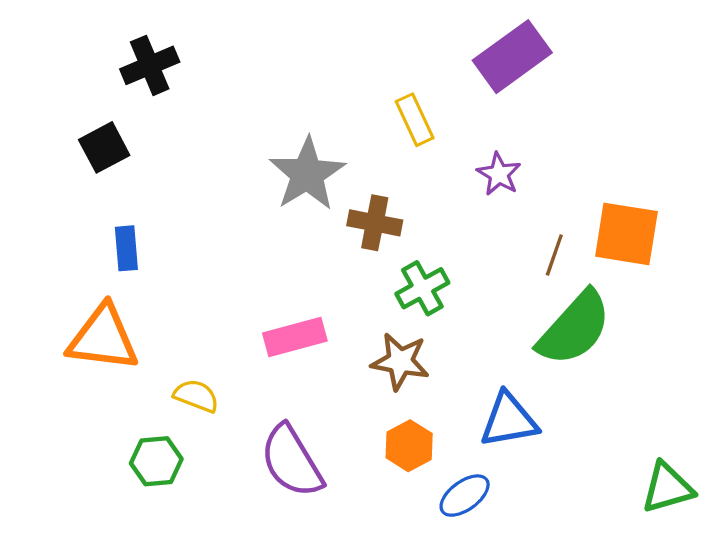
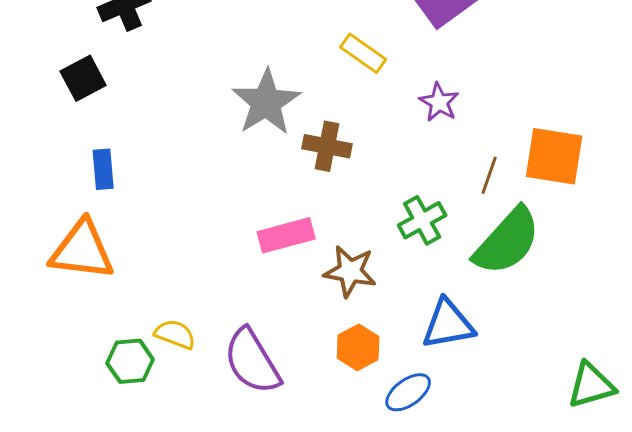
yellow rectangle: (415, 120) -> (363, 53), turned -30
green cross: (422, 288) -> (422, 220), moved
pink rectangle: (295, 337) -> (286, 235), moved
yellow semicircle: (196, 396) -> (175, 334), moved

